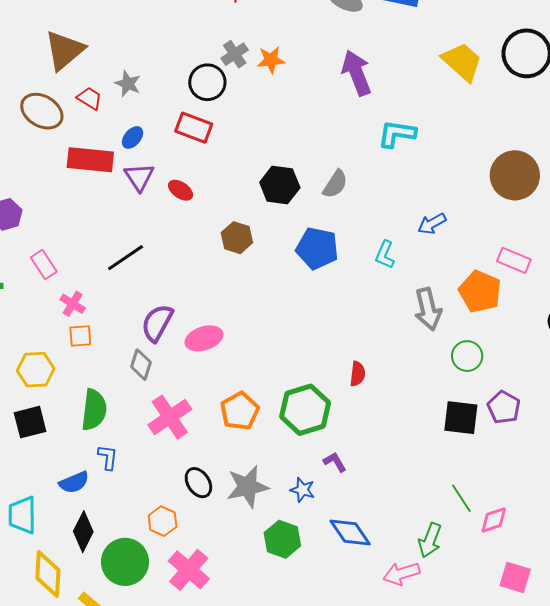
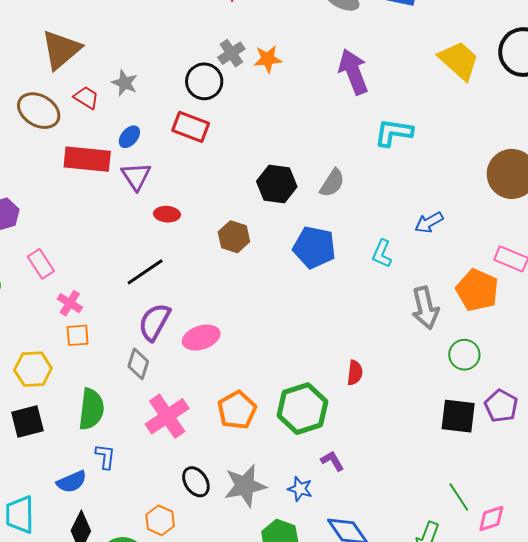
red ellipse: (181, 190) -> (167, 214), moved, turned -30
black line: (126, 258) -> (145, 272), moved

